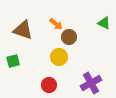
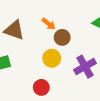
purple cross: (91, 83) -> (85, 67), moved

